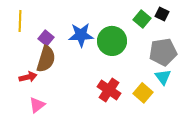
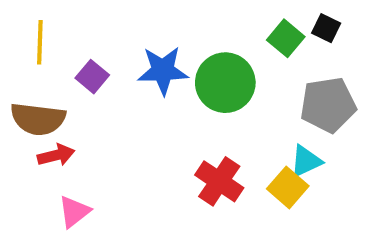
brown semicircle: (46, 59) -> (38, 119), moved, turned 80
cyan triangle: (163, 77) -> (306, 161), moved, turned 42

